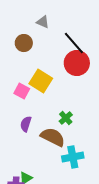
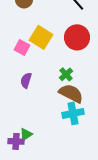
red circle: (77, 63) -> (77, 37), moved
brown semicircle: (53, 137) -> (71, 93), moved

